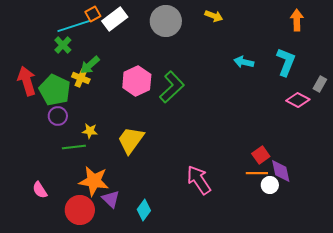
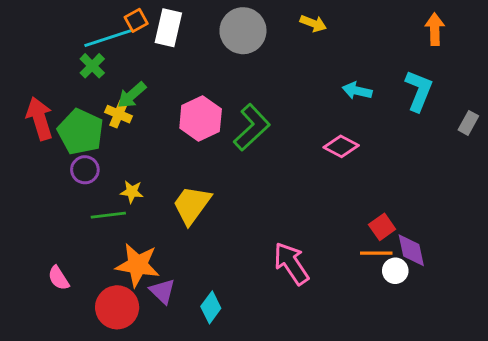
white rectangle: (115, 19) -> (168, 28), turned -40
pink diamond: (298, 100) -> (341, 146), moved

